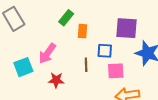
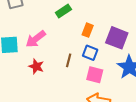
orange rectangle: (82, 31) -> (88, 30), moved

